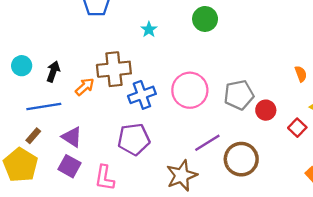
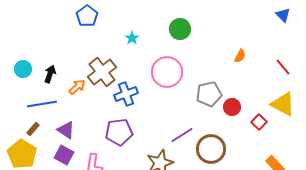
brown cross: (114, 69) -> (102, 72), turned -32
orange semicircle: (301, 74) -> (240, 56), moved, turned 48
pink circle: (190, 90) -> (167, 72), moved

